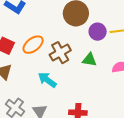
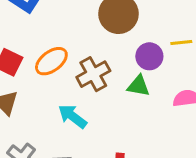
purple circle: (98, 32) -> (149, 56), moved

